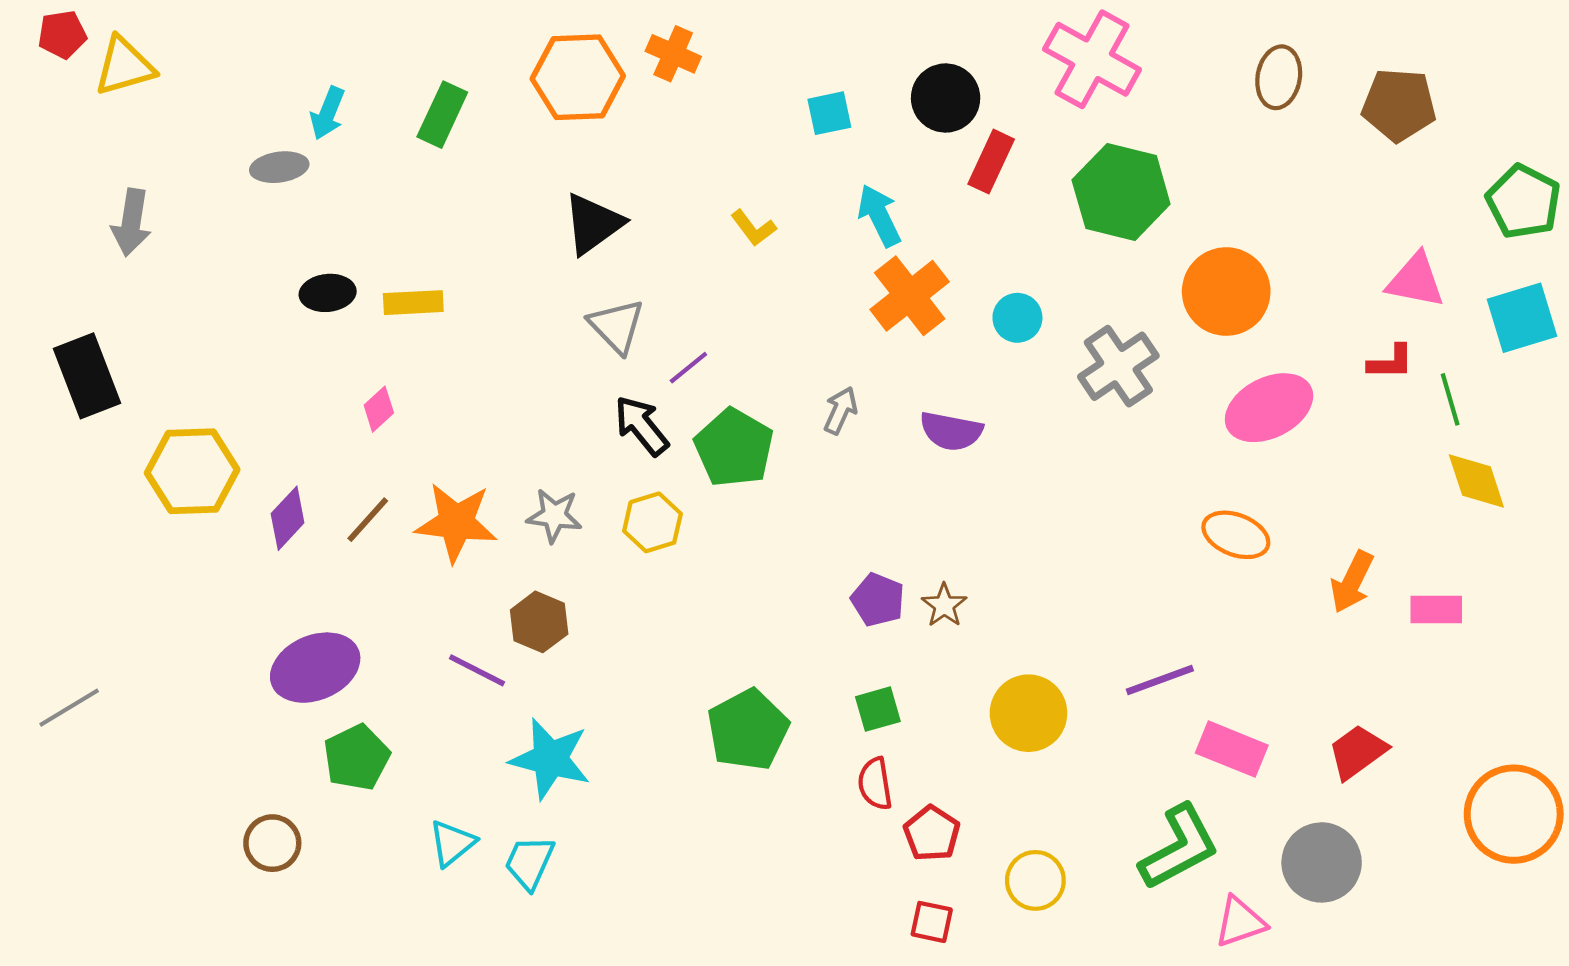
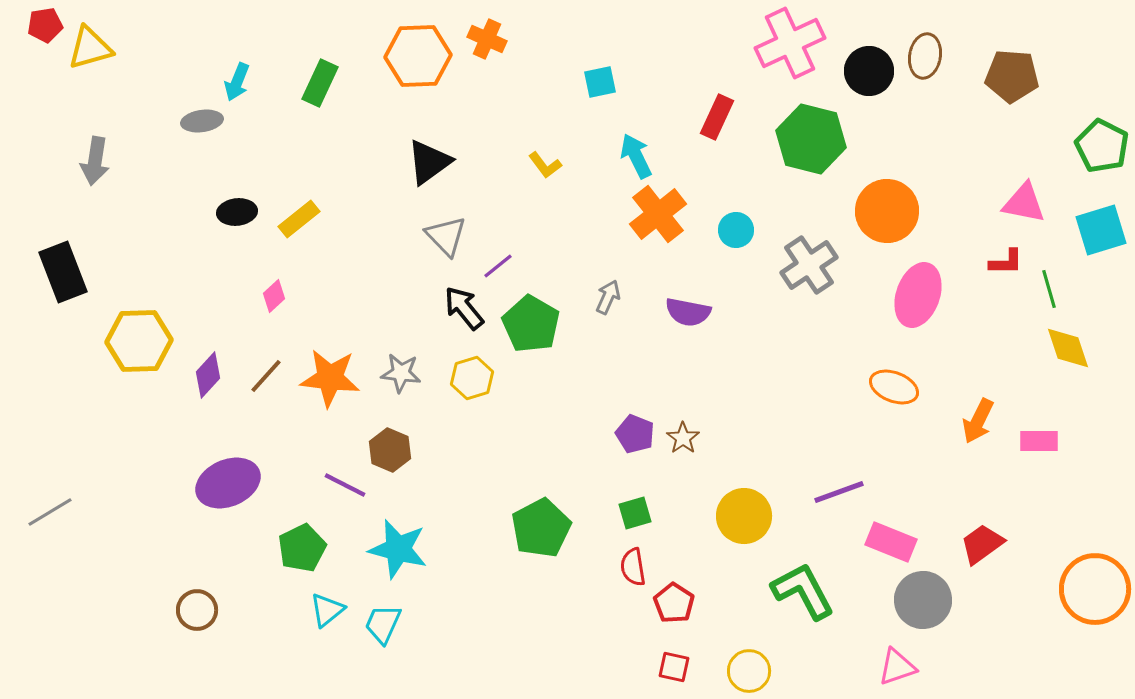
pink cross: (1092, 59) -> (790, 43), turned 36
black circle: (946, 98) -> (869, 71), moved
yellow rectangle: (413, 303) -> (299, 219), turned -36
pink ellipse: (1269, 408) -> (918, 295), turned -44
green pentagon: (357, 757) -> (302, 548), moved
green L-shape: (1179, 847) -> (803, 591), moved, turned -90
gray circle: (1322, 862) -> (923, 600), moved
yellow circle: (1035, 880) -> (749, 671), moved

